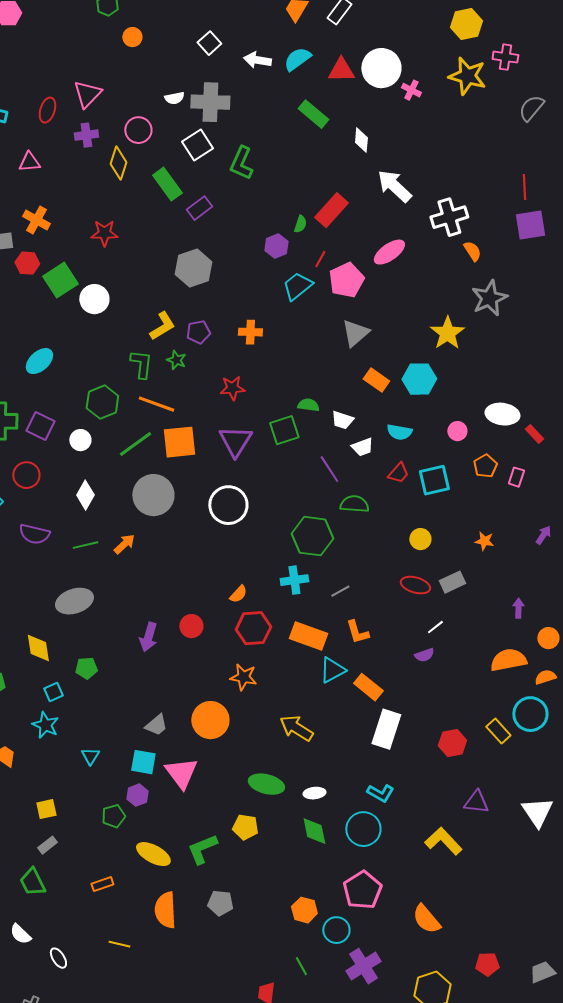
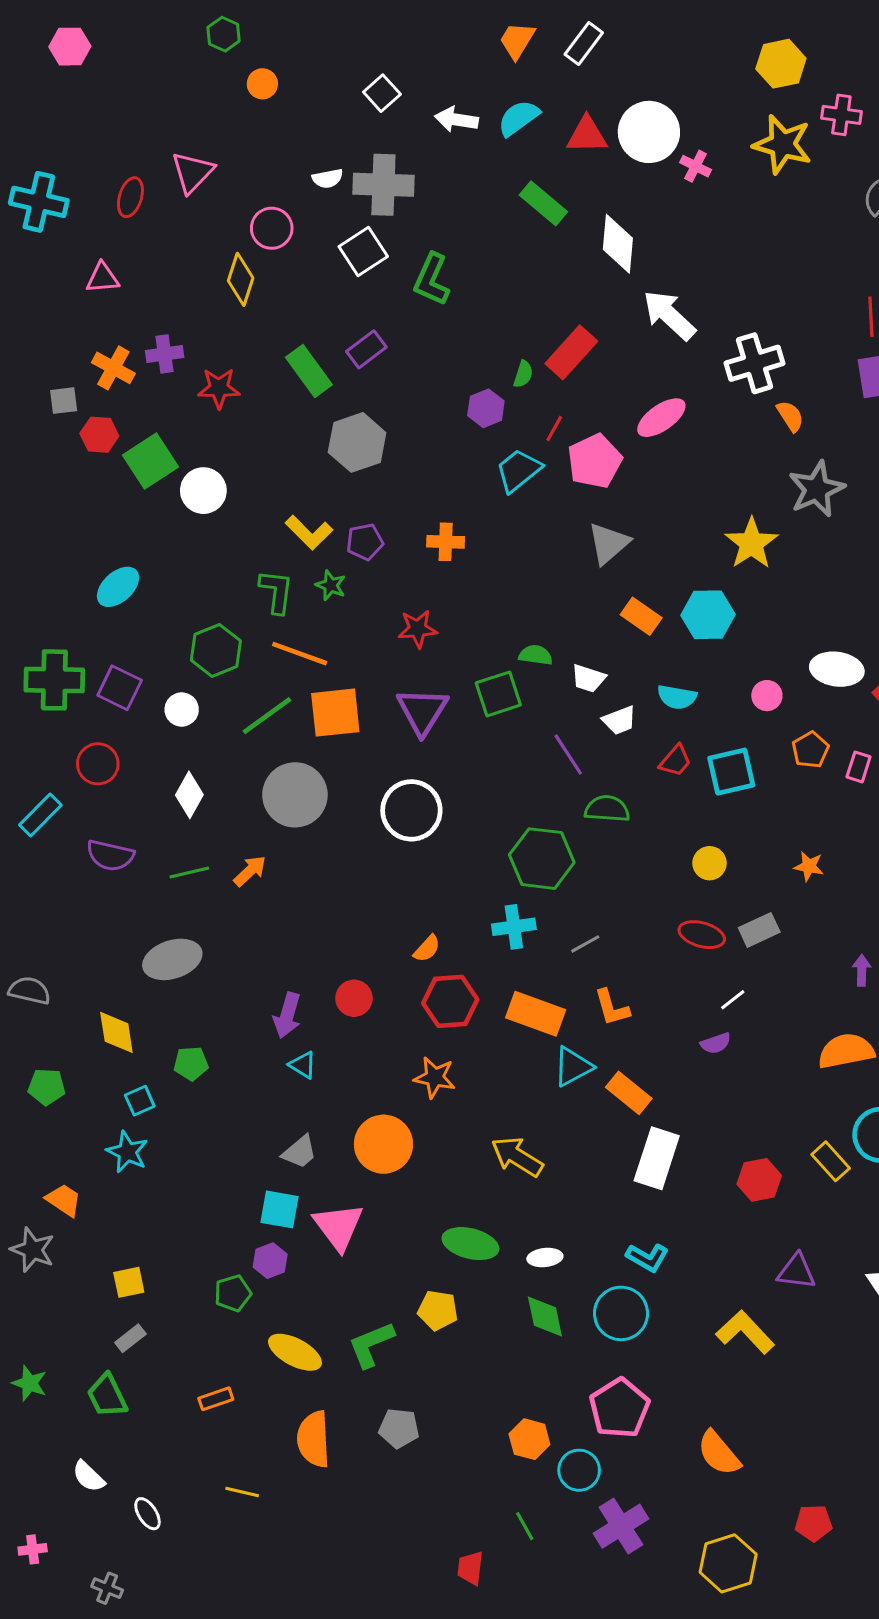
purple cross: (86, 135) -> (165, 354), moved
white diamond: (361, 140) -> (618, 244), size x1.5
green rectangle: (167, 184) -> (309, 371), moved
yellow L-shape: (162, 326) -> (309, 533), turned 76
cyan triangle: (90, 756) -> (303, 1065), moved, turned -30

